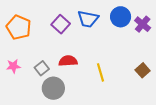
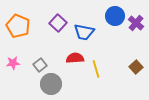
blue trapezoid: (88, 19) -> (84, 32), moved
red semicircle: (68, 61) -> (75, 58), moved

